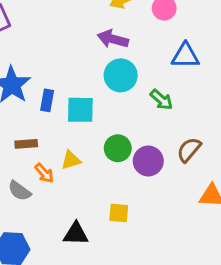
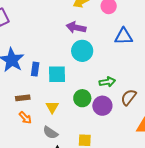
green arrow: (161, 100) -> (107, 82), moved, turned -49
yellow triangle: (71, 160) -> (52, 107), turned -40
orange arrow: (44, 173) -> (25, 118), moved
gray semicircle: (19, 191) -> (50, 133), moved

